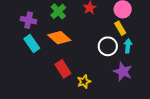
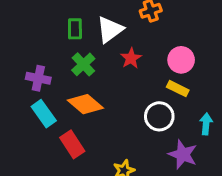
yellow rectangle: (120, 28) -> (178, 89), turned -32
cyan arrow: (128, 46) -> (206, 124), moved
red rectangle: (63, 69) -> (72, 144), moved

